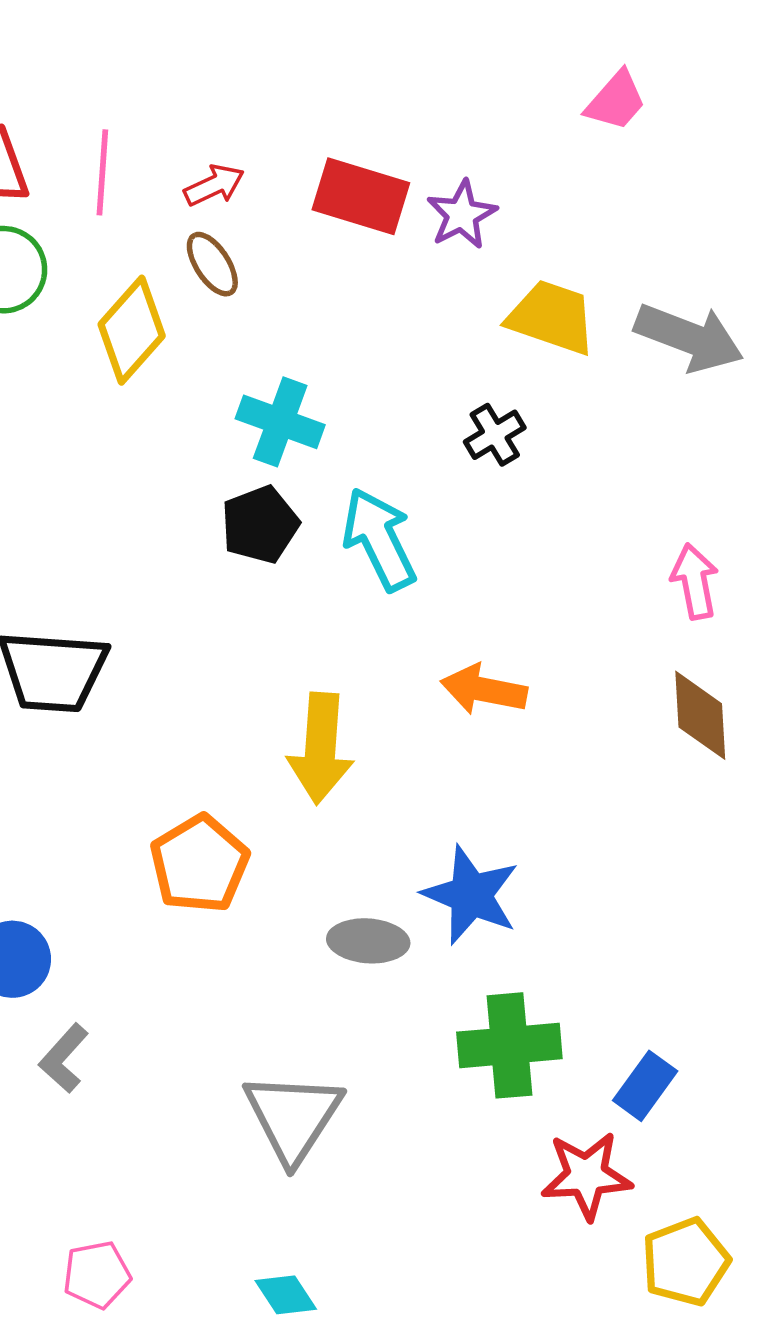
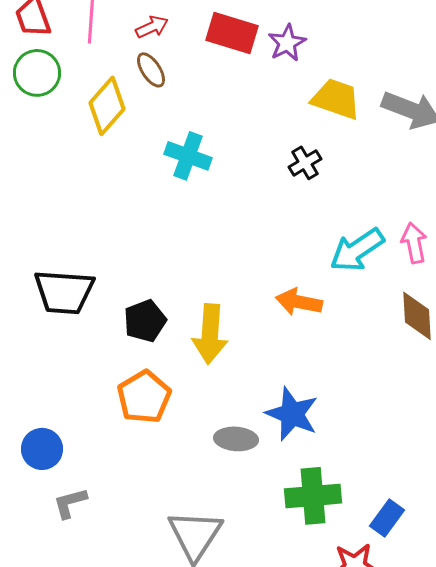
black pentagon: (260, 525) -> (145, 321), moved
cyan arrow: (379, 539) -> (357, 250), moved, turned -98
gray L-shape: (64, 1058) -> (70, 503), turned 33

